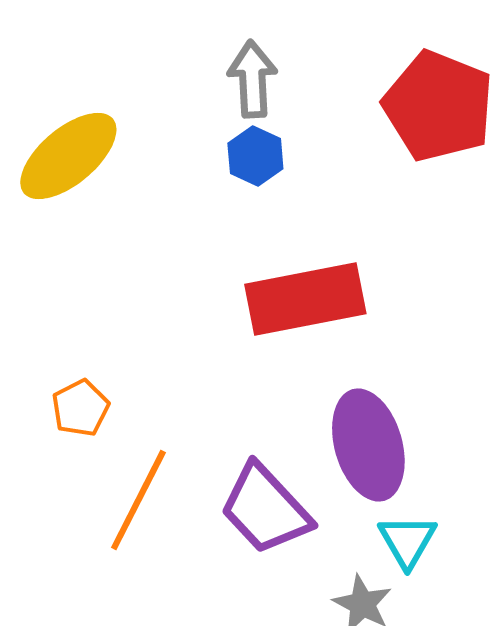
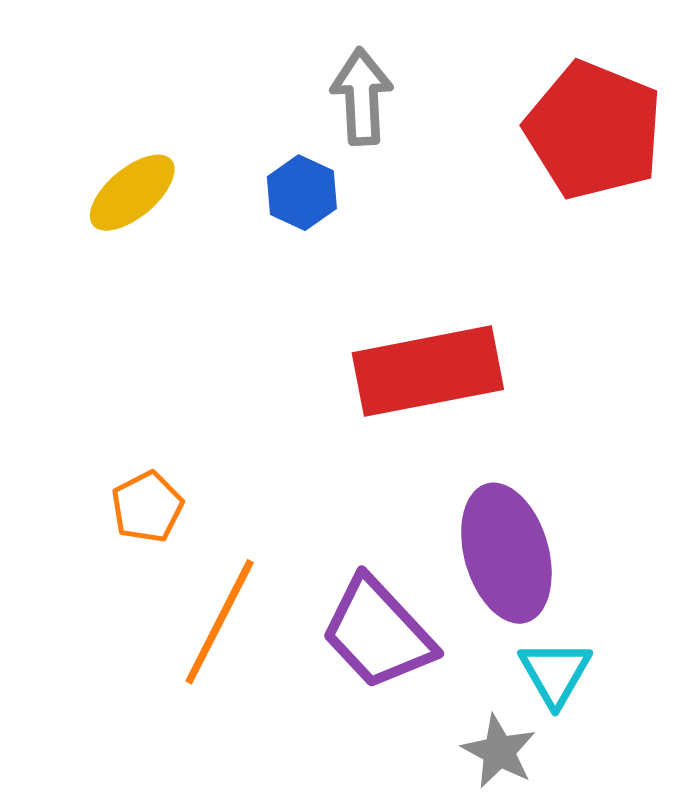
yellow ellipse: (68, 156) -> (132, 193), size x0.7
blue hexagon: (255, 156) -> (302, 193), moved

